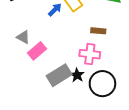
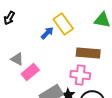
brown rectangle: (98, 31) -> (88, 53), size x1.6

